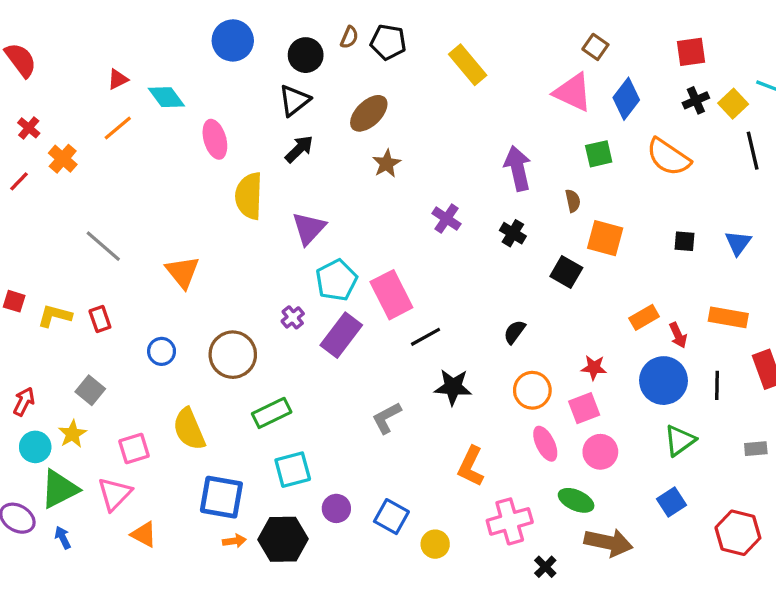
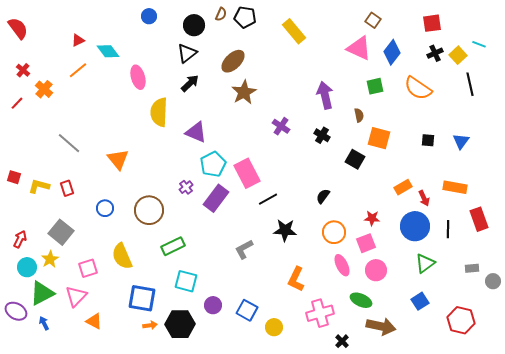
blue circle: (233, 40) -> (149, 16), size x0.6
brown star: (387, 164) -> (244, 92), size x1.4
purple triangle: (309, 228) -> (196, 132), turned -50
gray square: (90, 390) -> (61, 232), size x1.4
cyan square: (293, 470) -> (186, 281), turned 30

